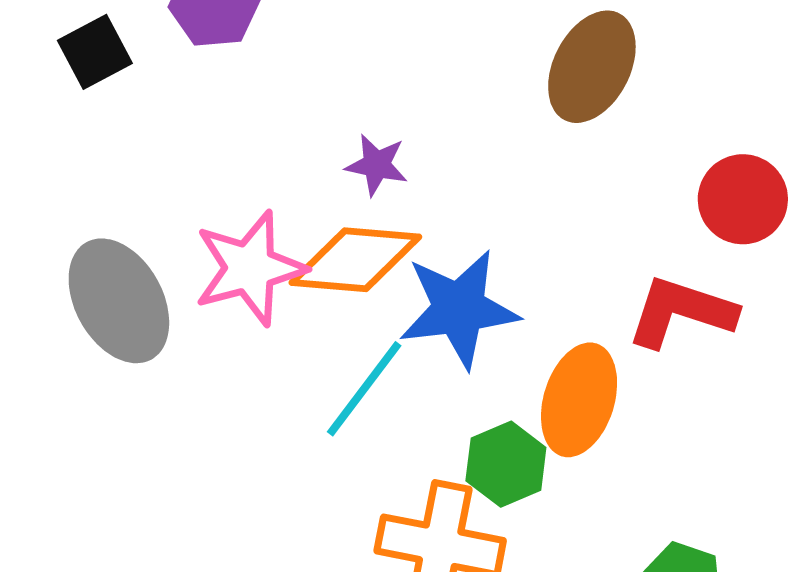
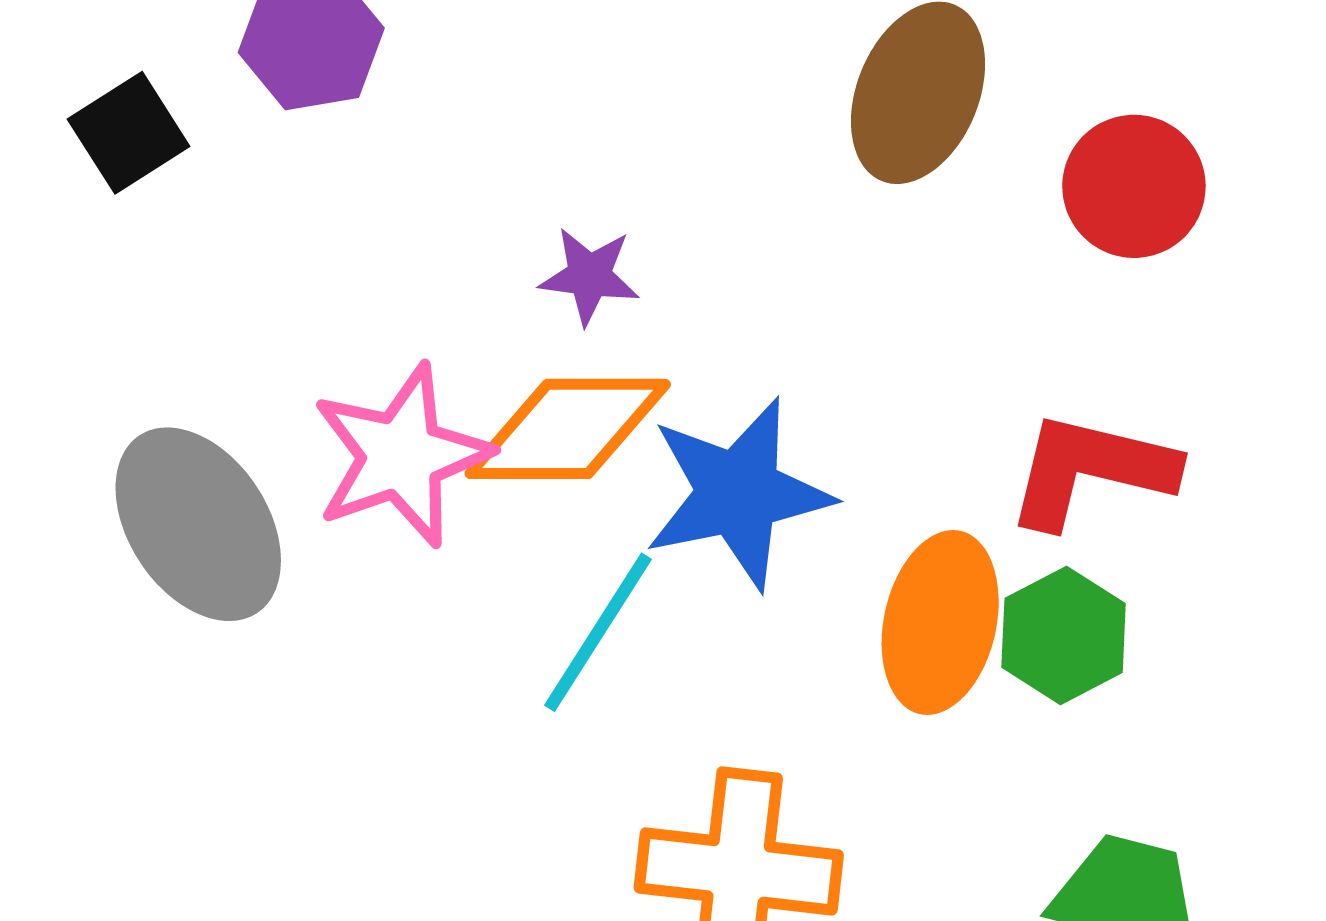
red circle: (743, 199) -> (1134, 186), moved
green hexagon: (506, 464) -> (1064, 635), moved

